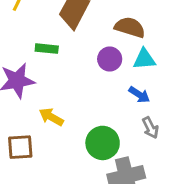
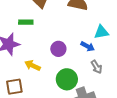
purple circle: (110, 59) -> (58, 49), moved
cyan triangle: (144, 59) -> (101, 32), moved

